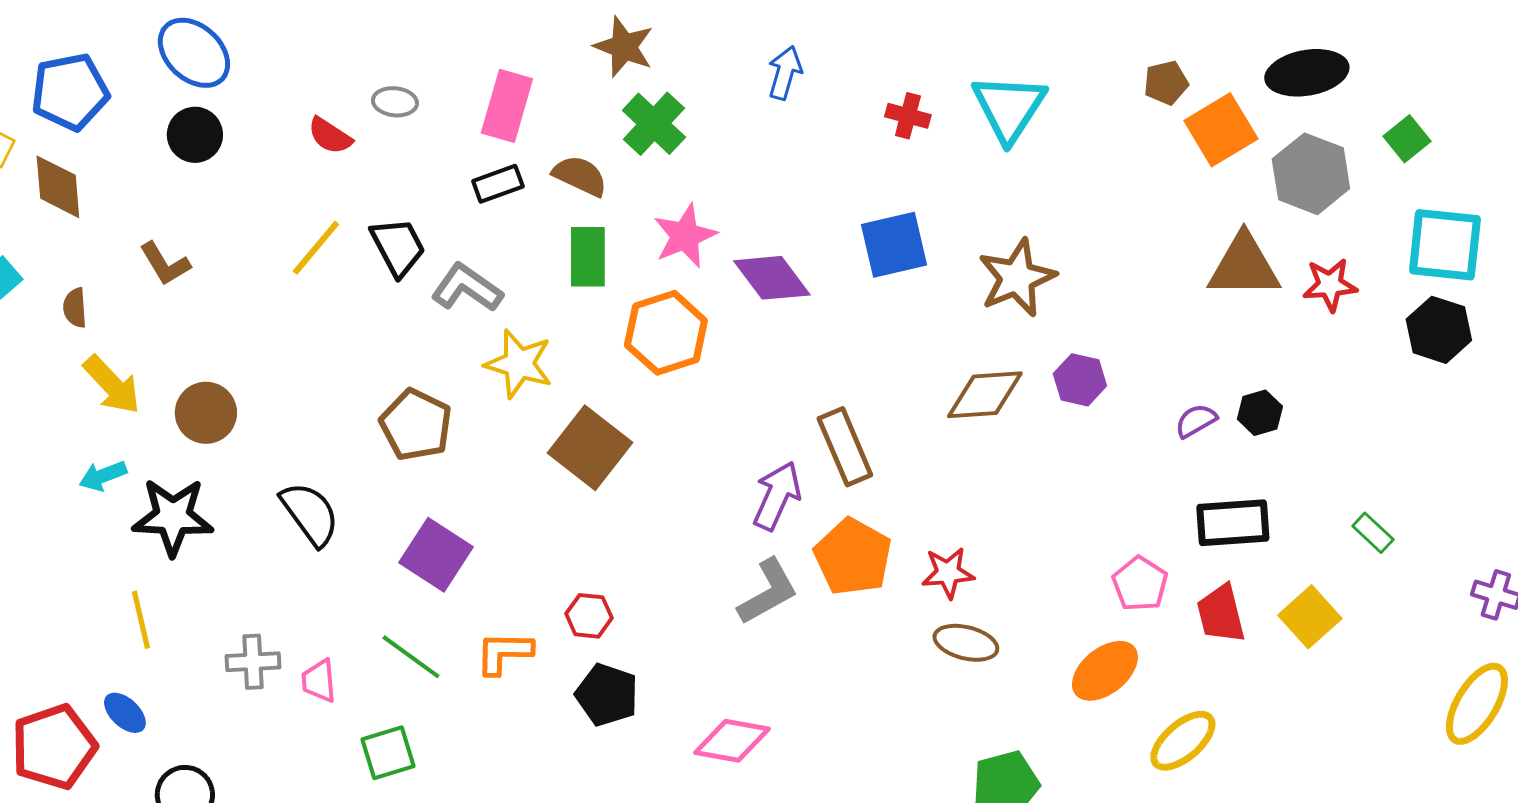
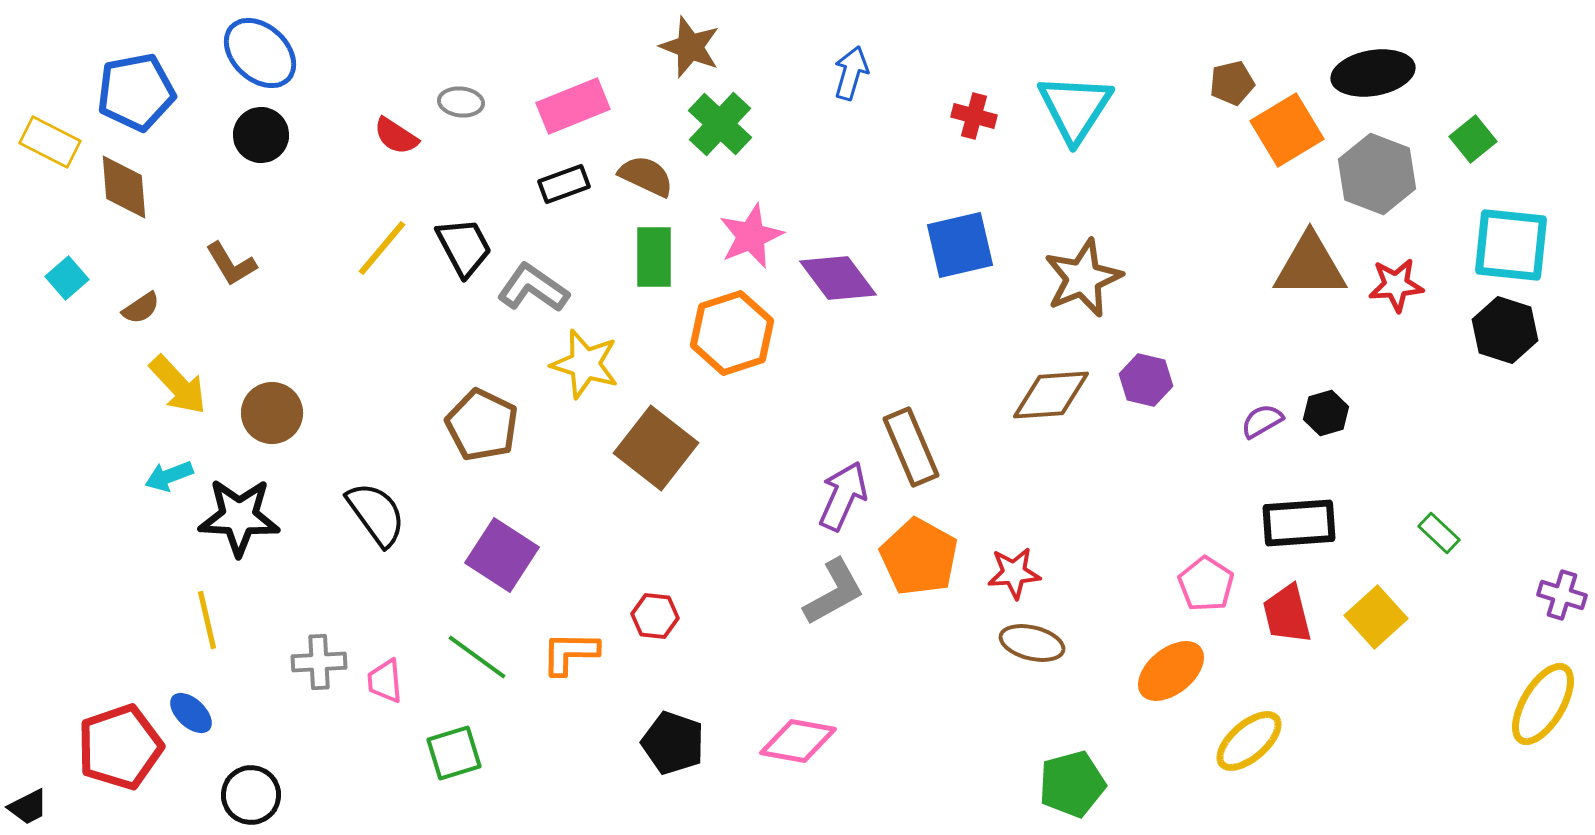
pink rectangle: (507, 106) -> (573, 106), turned 52
brown semicircle: (75, 308) -> (141, 308), turned -120
black pentagon: (607, 695) -> (673, 743), moved

